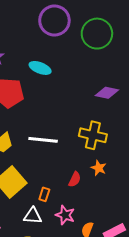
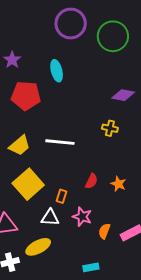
cyan ellipse: (40, 68) -> (57, 71), turned 55
yellow cross: (93, 135) -> (110, 128), moved, size x0.6
orange star: (99, 168) -> (118, 184), moved

